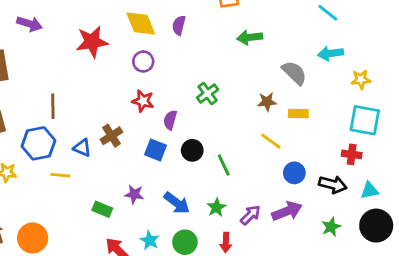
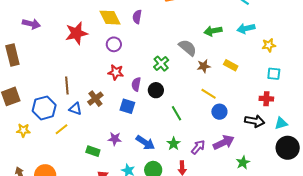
green arrow: (250, 37) -> (213, 31), moved
gray semicircle: (294, 73) -> (188, 48), moved
brown line: (53, 106) -> (67, 85), moved
yellow rectangle: (298, 114) -> (231, 65), moved, turned 32
cyan square: (365, 120) -> (274, 74), size x0.6
black circle: (192, 150) -> (156, 90), moved
blue circle: (294, 173) -> (219, 112), moved
yellow line: (60, 175) -> (61, 129), turned -40
green star: (331, 227) -> (243, 163), moved

